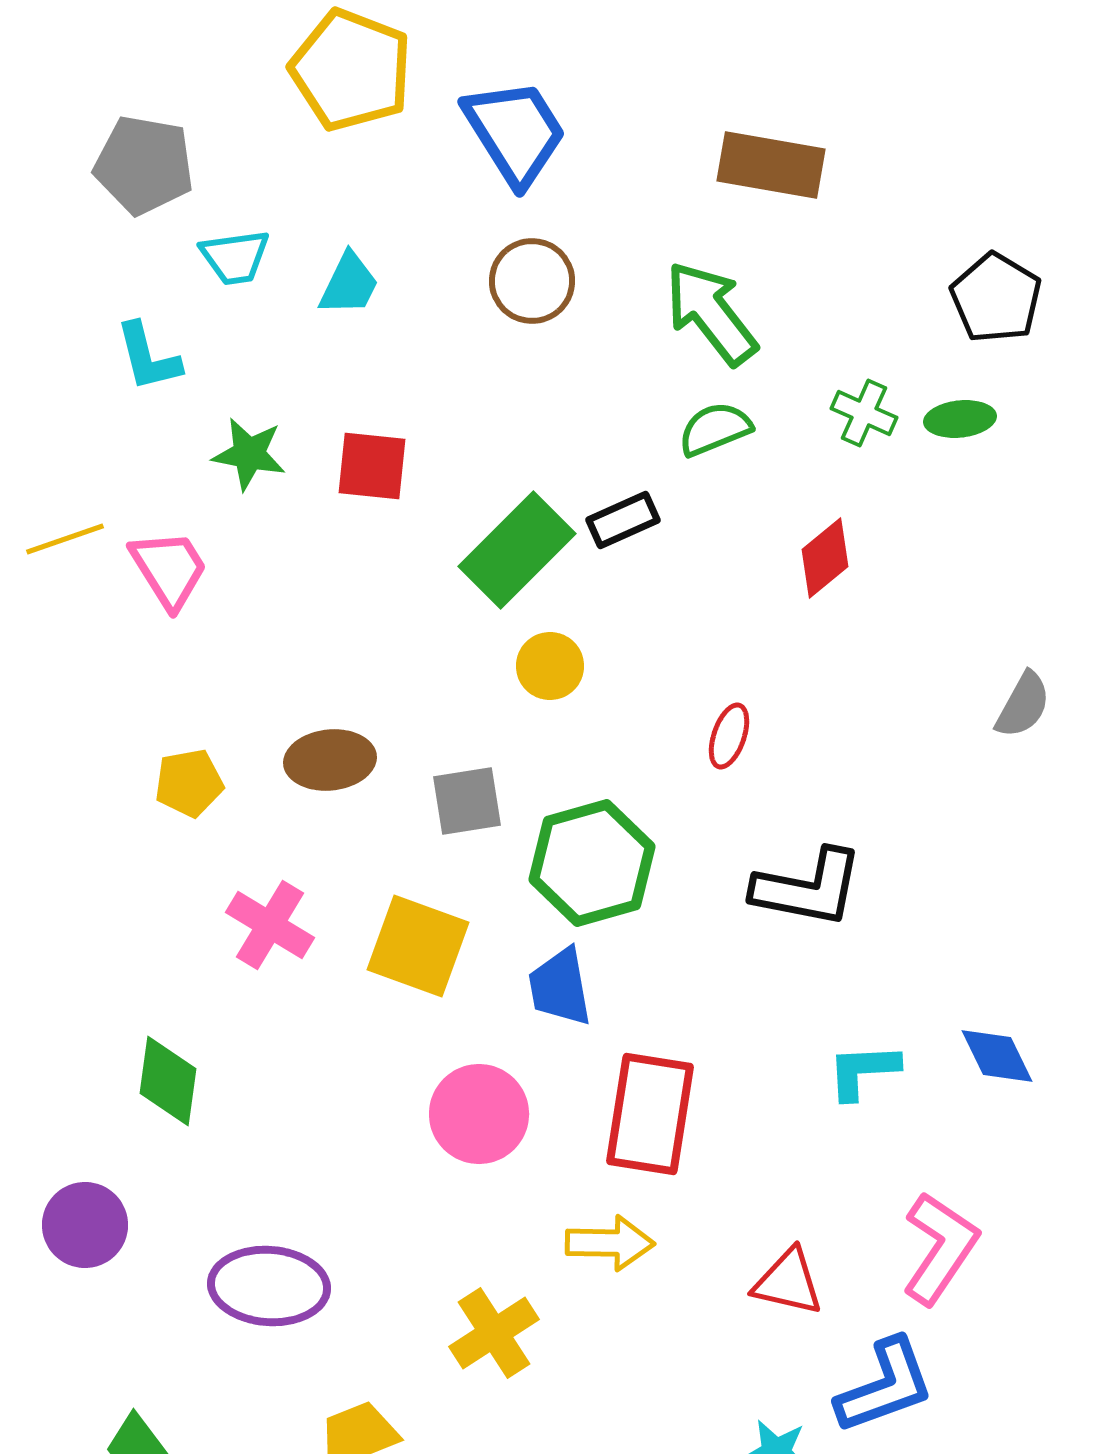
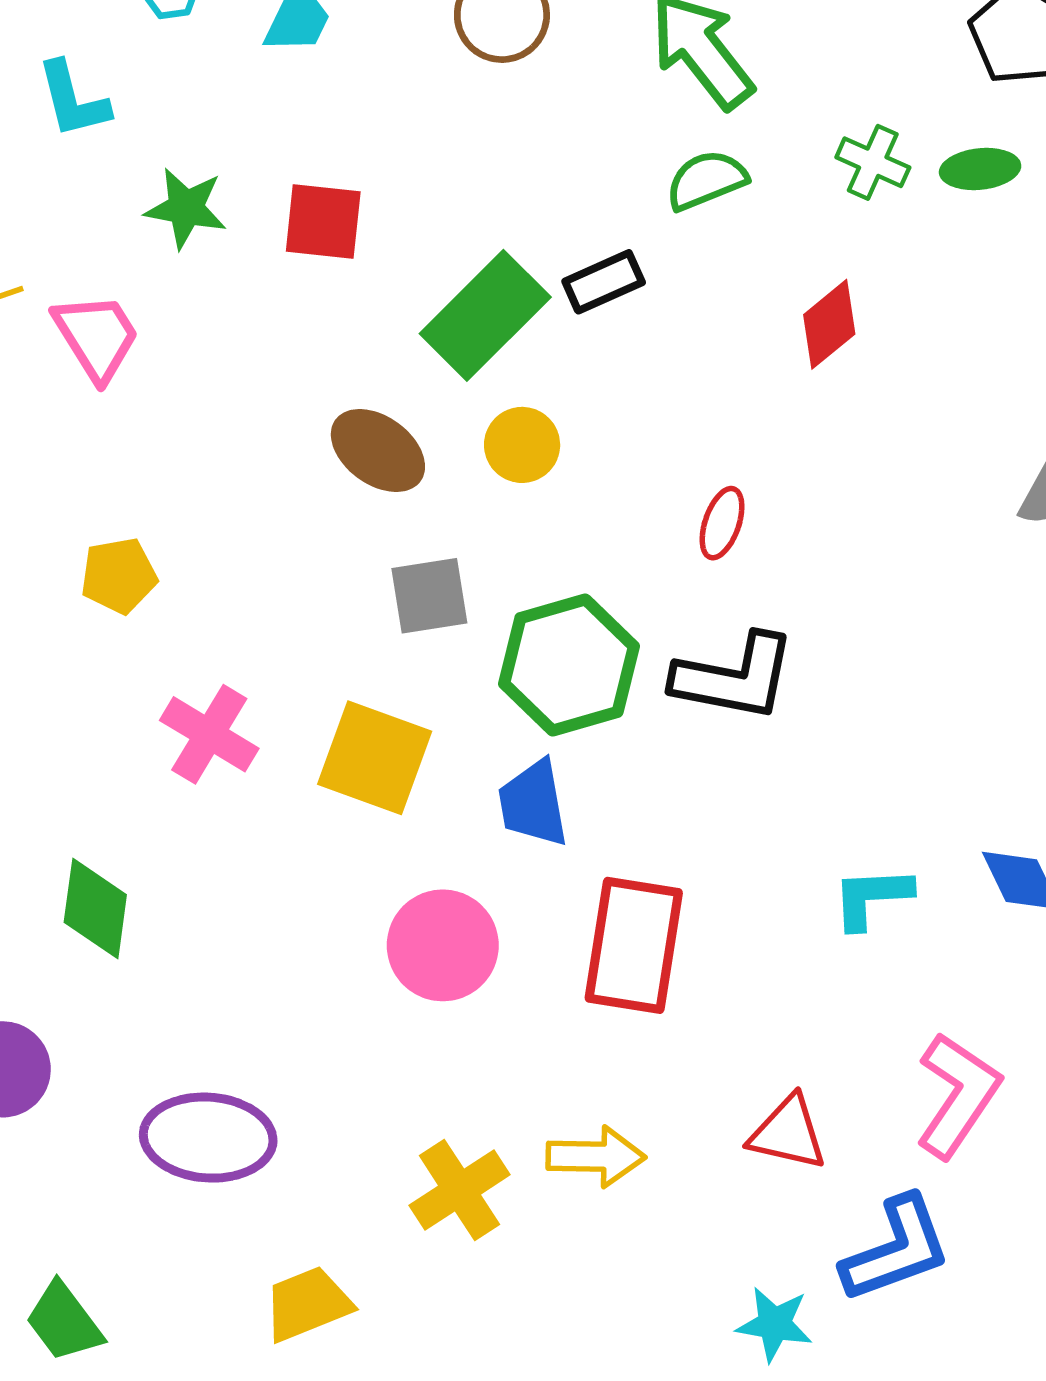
brown ellipse: (330, 760) -> (378, 451), moved, turned 42
black L-shape: (808, 888) -> (734, 677), moved
yellow arrow: (610, 1243) -> (596, 1157), moved

